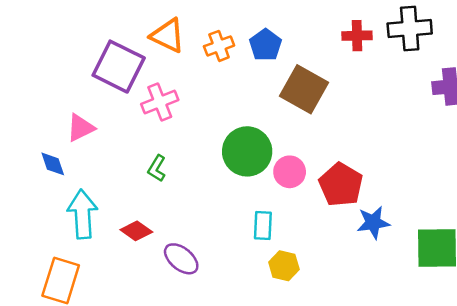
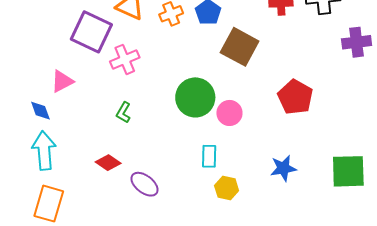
red pentagon: (341, 185) -> (295, 97), moved
cyan arrow: (82, 214) -> (44, 151), moved
blue star: (373, 223) -> (283, 168), moved

